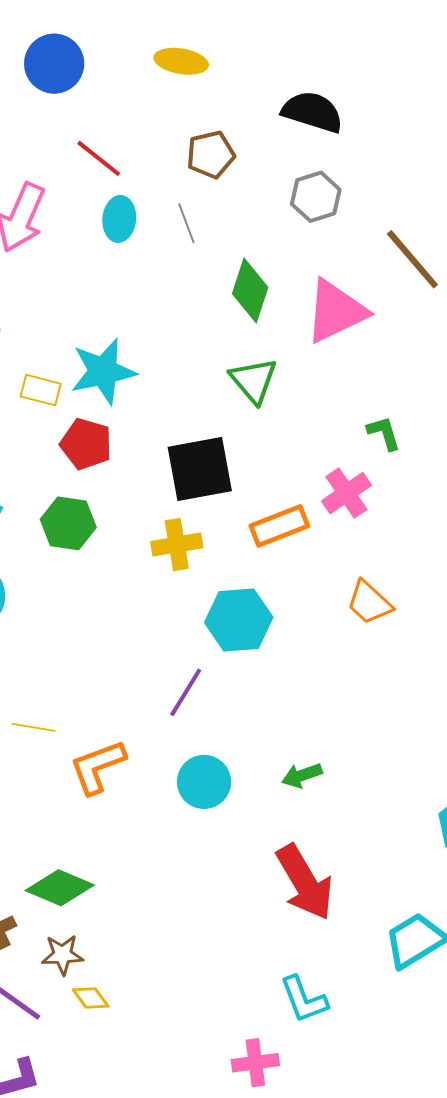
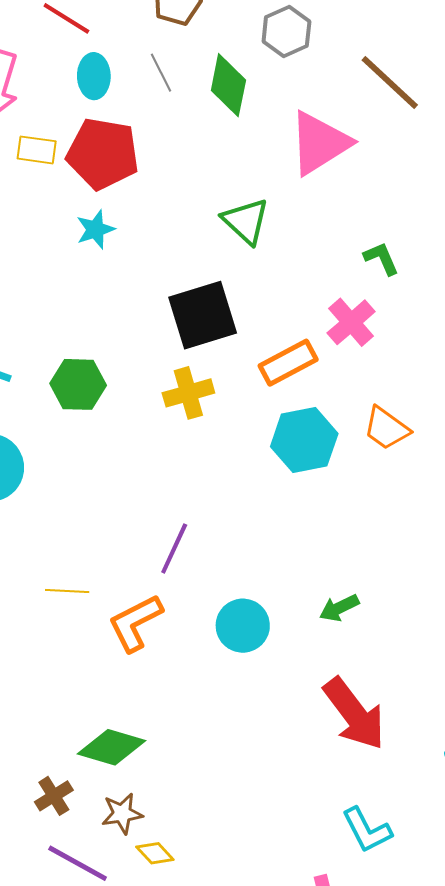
green diamond: (250, 291) -> (228, 85), moved
cyan star: (103, 371) -> (95, 229), size x0.6
yellow rectangle: (41, 390) -> (37, 150), moved
red pentagon: (86, 444) -> (103, 154), moved, size x1.4
cyan hexagon: (239, 620) -> (304, 440), moved
purple line: (186, 692) -> (174, 549), moved

